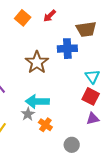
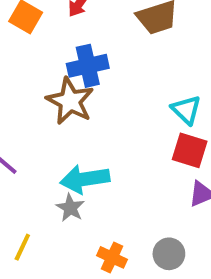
blue cross: (67, 49) -> (88, 66), moved
orange cross: (45, 125) -> (112, 257), moved

